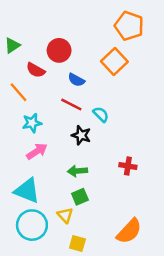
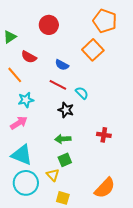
red circle: (59, 50) -> (49, 25), moved
pink arrow: (37, 151) -> (19, 123), moved

